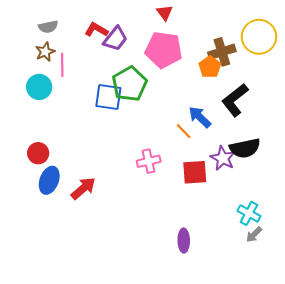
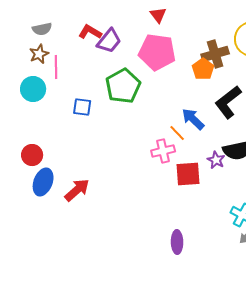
blue square: (108, 97) -> (82, 107), moved, size x0.7
purple star: (223, 158) -> (216, 160), size x0.7
pink cross: (149, 161) -> (163, 151), moved

